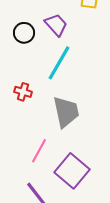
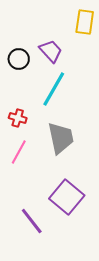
pink line: (39, 151) -> (19, 152), moved

